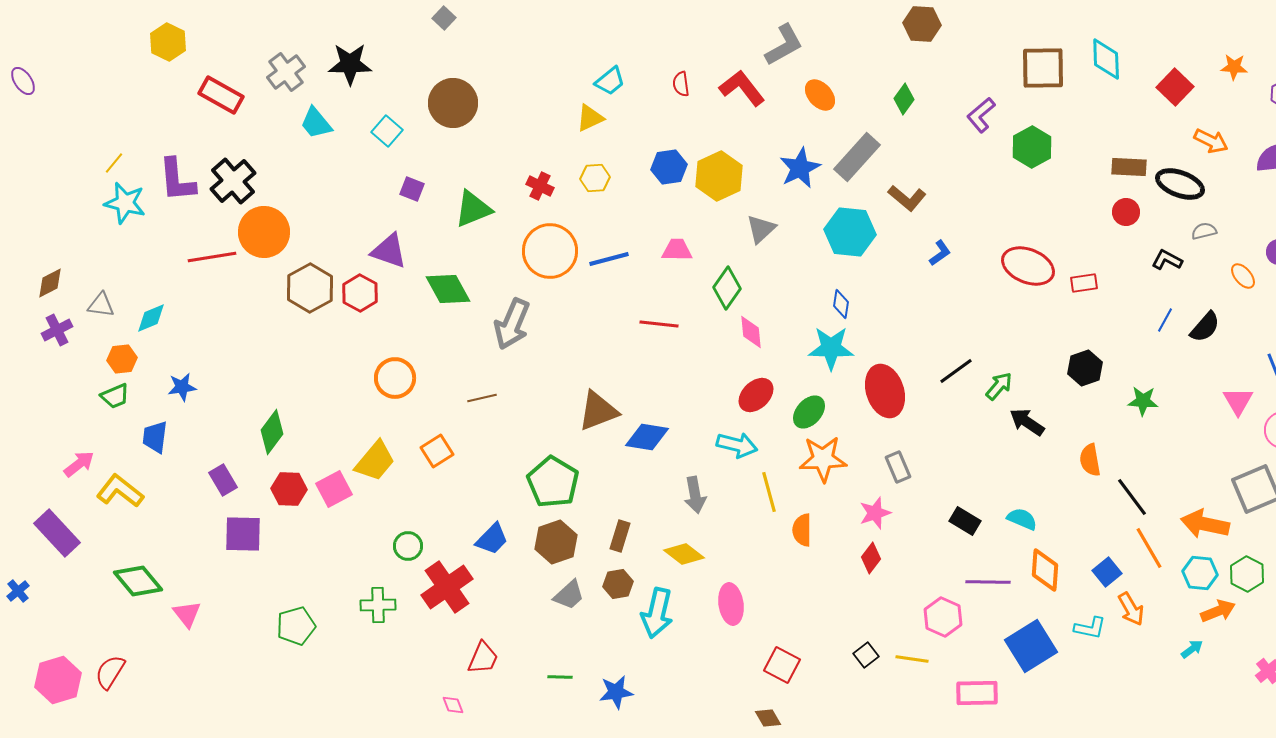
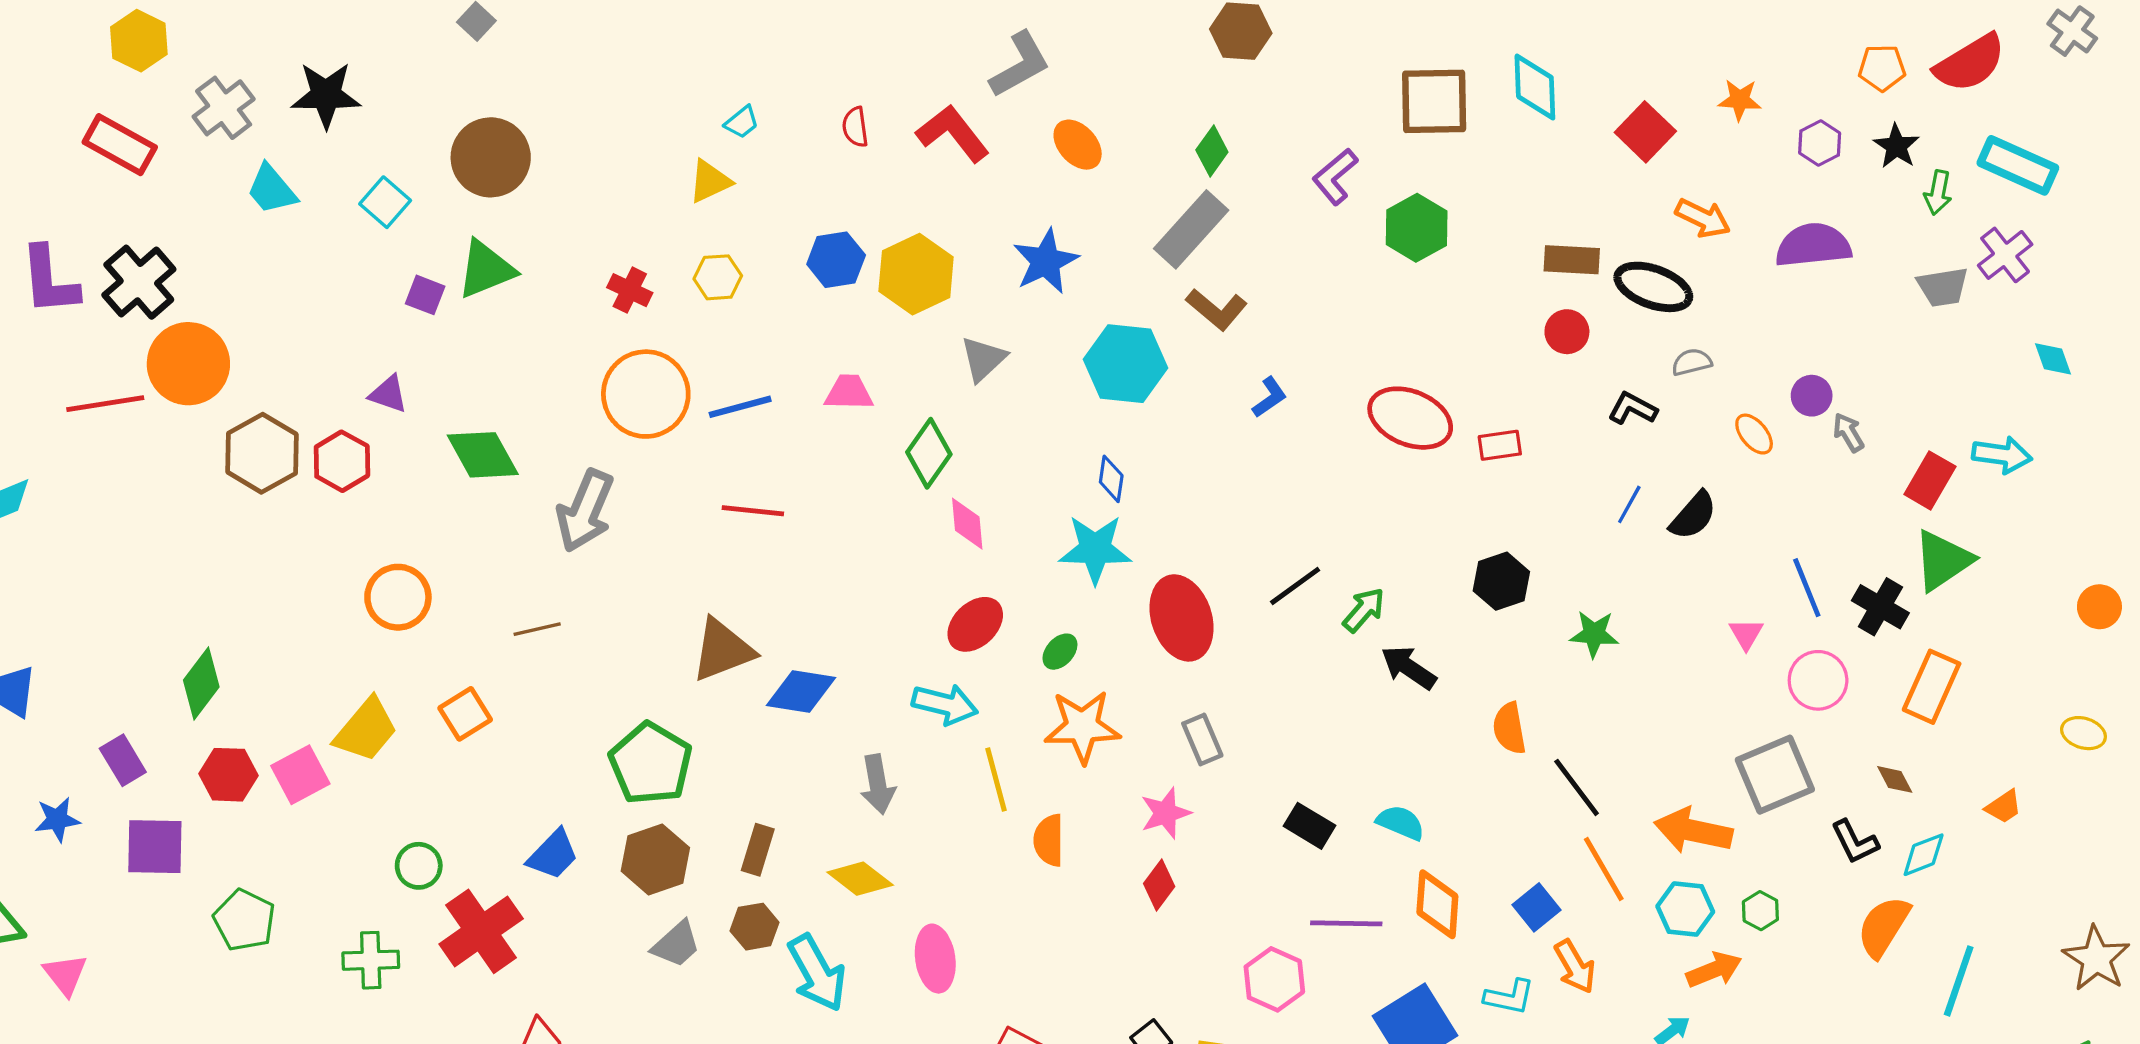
yellow hexagon: (168, 42) -> (139, 41), moved
cyan trapezoid: (610, 81) -> (742, 122), size x0.7
gray rectangle: (857, 157) -> (1191, 229), moved
green triangle: (473, 209) -> (486, 269), moved
purple triangle: (389, 251) -> (388, 394), size x0.7
red line: (659, 324) -> (753, 511), moved
blue star: (182, 387) -> (57, 819), moved
pink triangle: (1238, 401) -> (1746, 634), size x0.7
green ellipse: (809, 412) -> (1060, 652), size x0.7
green hexagon: (1247, 574) -> (1760, 911), size x0.7
cyan arrow: (657, 613) -> (817, 973), turned -42
green pentagon: (296, 626) -> (244, 920), moved, turned -30

